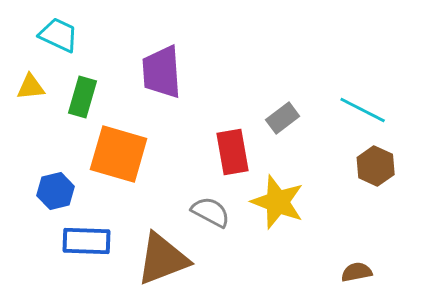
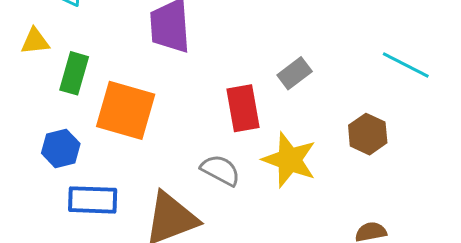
green rectangle: (83, 97) -> (74, 73), moved
cyan line: (363, 110) -> (406, 65), moved
brown hexagon: (376, 166) -> (368, 134), moved

